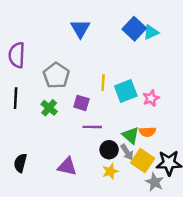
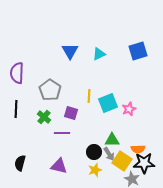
blue square: (134, 29) -> (138, 51), moved, turned 30
cyan triangle: (151, 32) -> (99, 54), moved
purple line: (92, 127) -> (62, 133), moved
orange semicircle: (147, 132) -> (138, 149), moved
green triangle: (131, 135) -> (112, 140), turned -42

